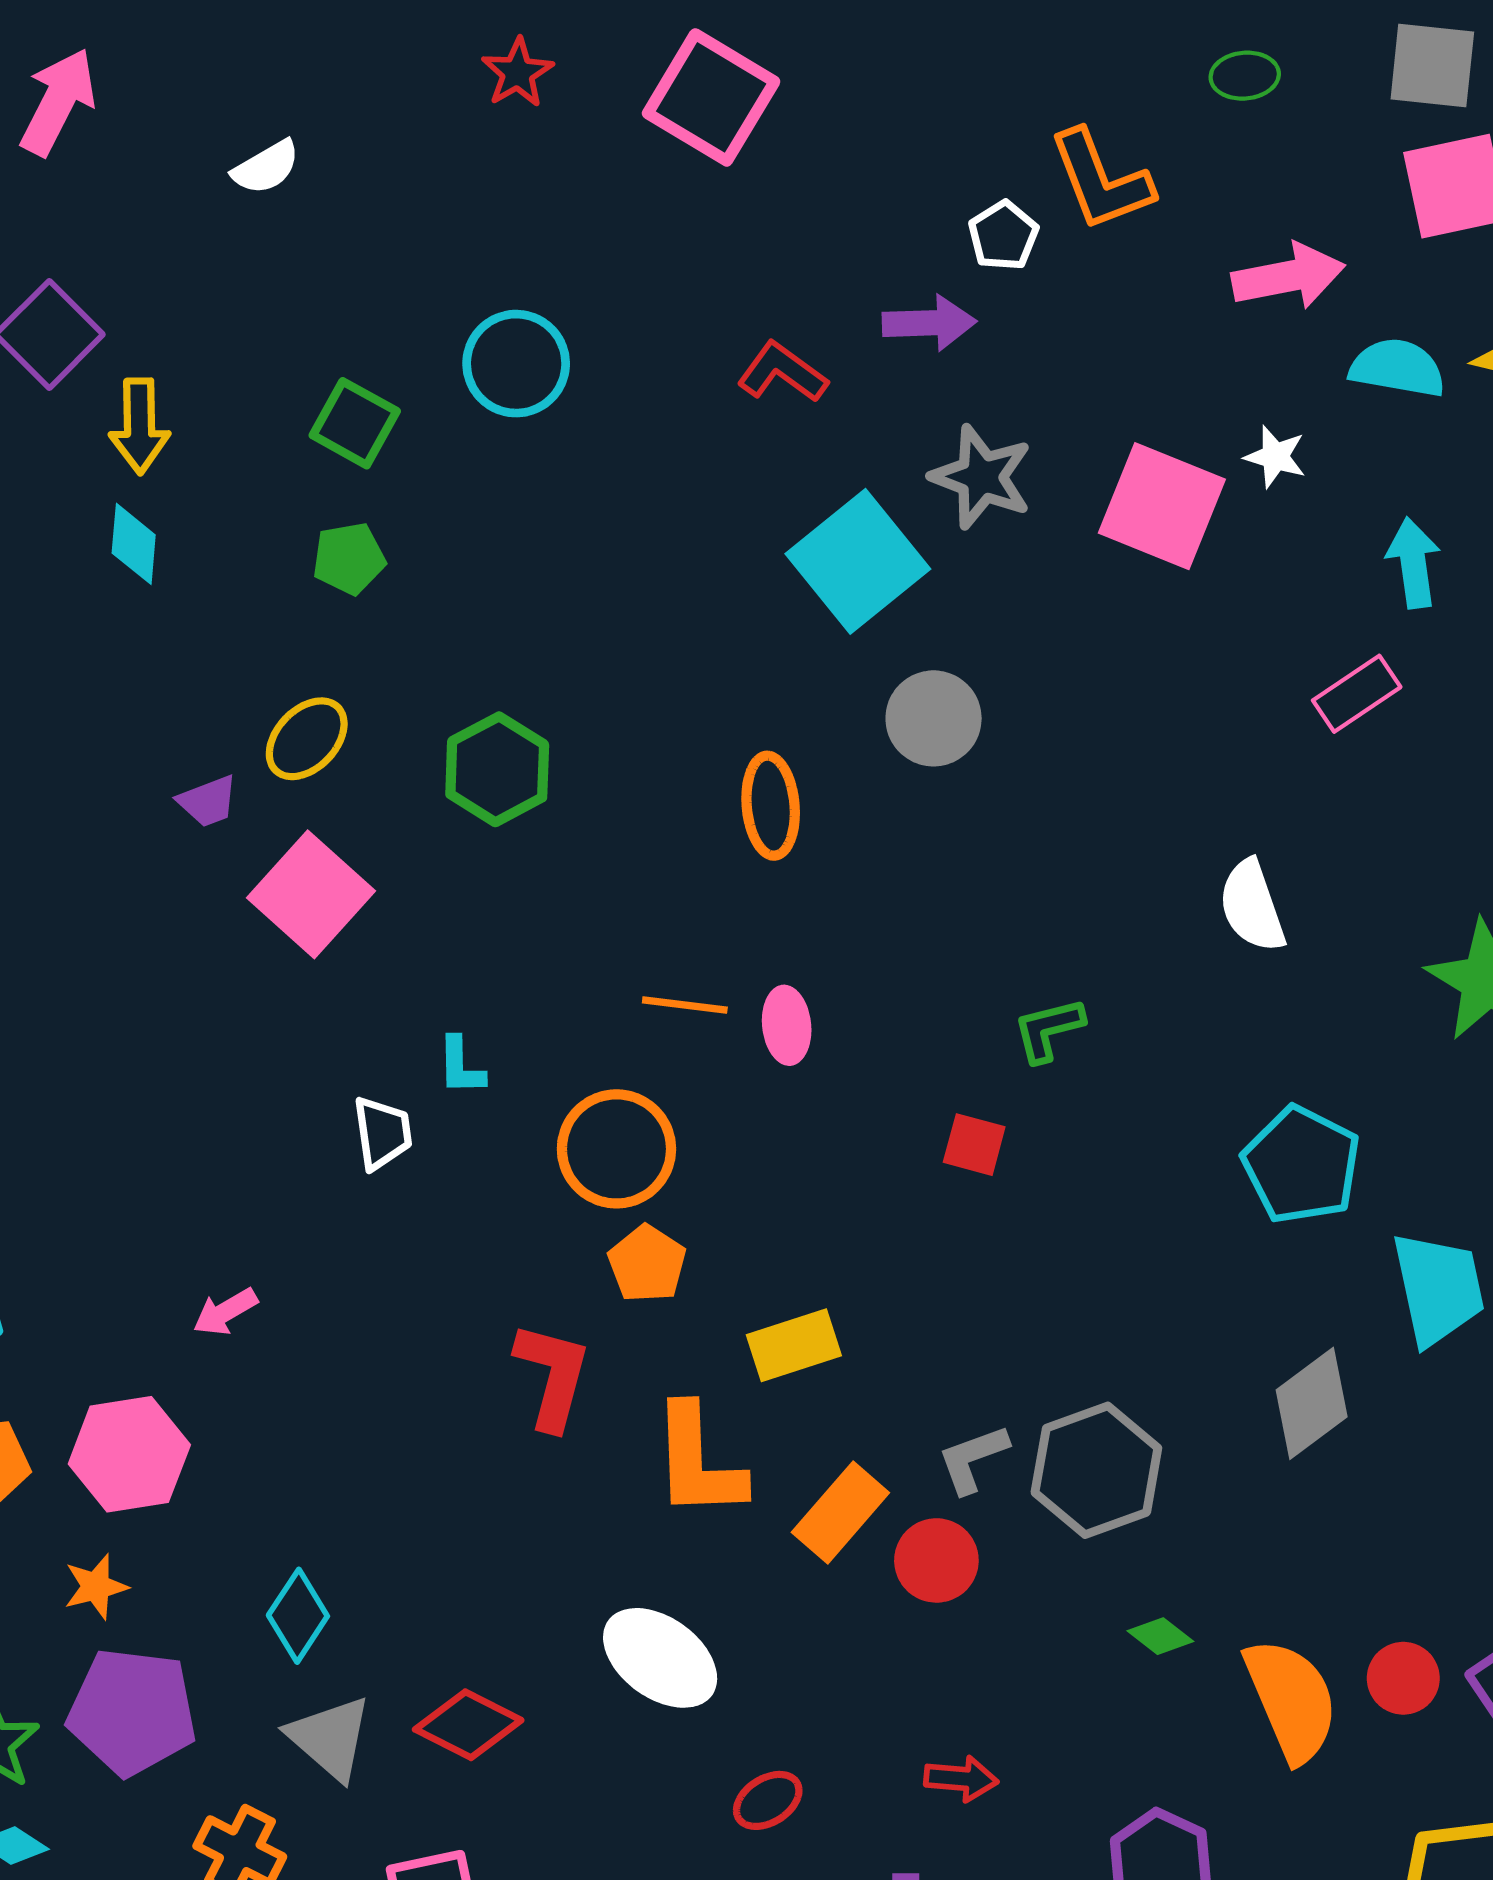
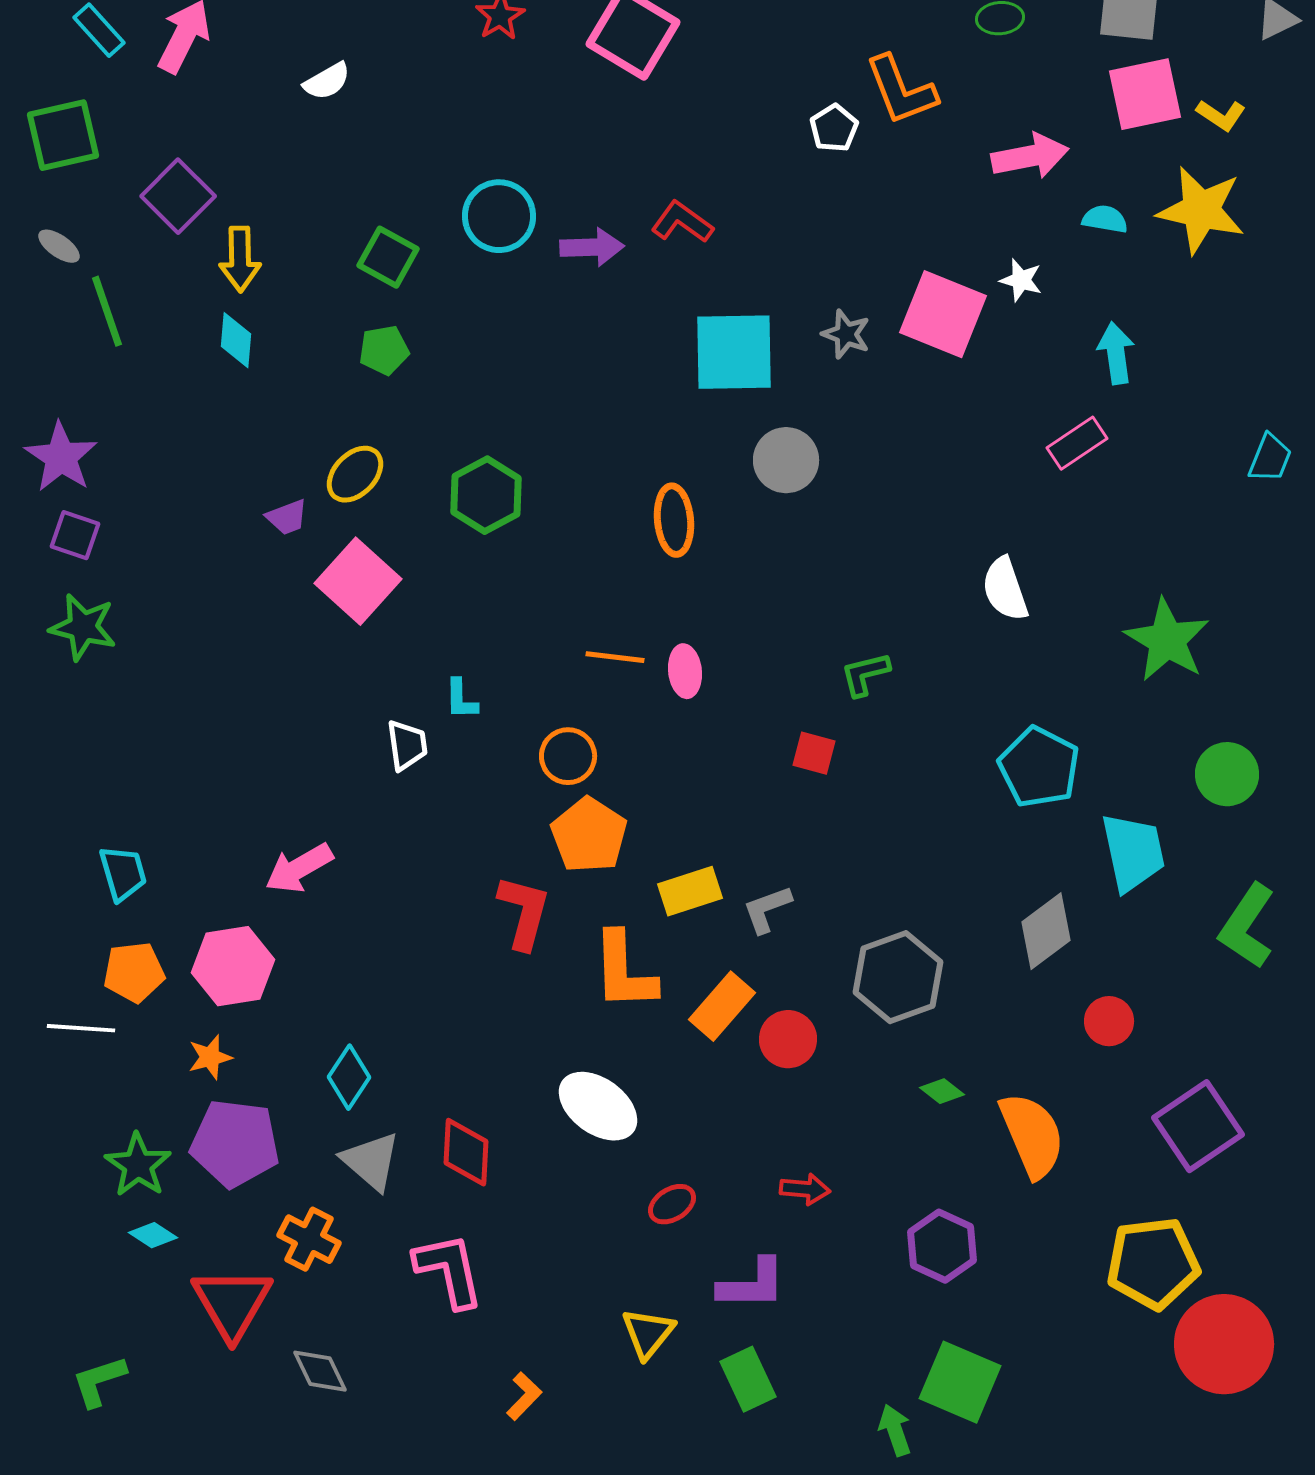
purple arrow: (929, 323) -> (592, 247), moved
cyan semicircle: (1397, 368) -> (1105, 219), size x0.7
gray star: (982, 477) -> (846, 334), moved, size x0.7
cyan square: (858, 561) -> (734, 352), turned 38
orange circle: (616, 1149) -> (568, 756), size x0.7
orange pentagon: (647, 1264) -> (589, 835), size x1.4
pink arrow: (225, 1312) -> (299, 868), size x1.5
gray L-shape: (973, 1459) -> (767, 909), moved
red circle: (1403, 1678) -> (1109, 1021), moved
red diamond: (468, 1725) -> (466, 1152), turned 66

